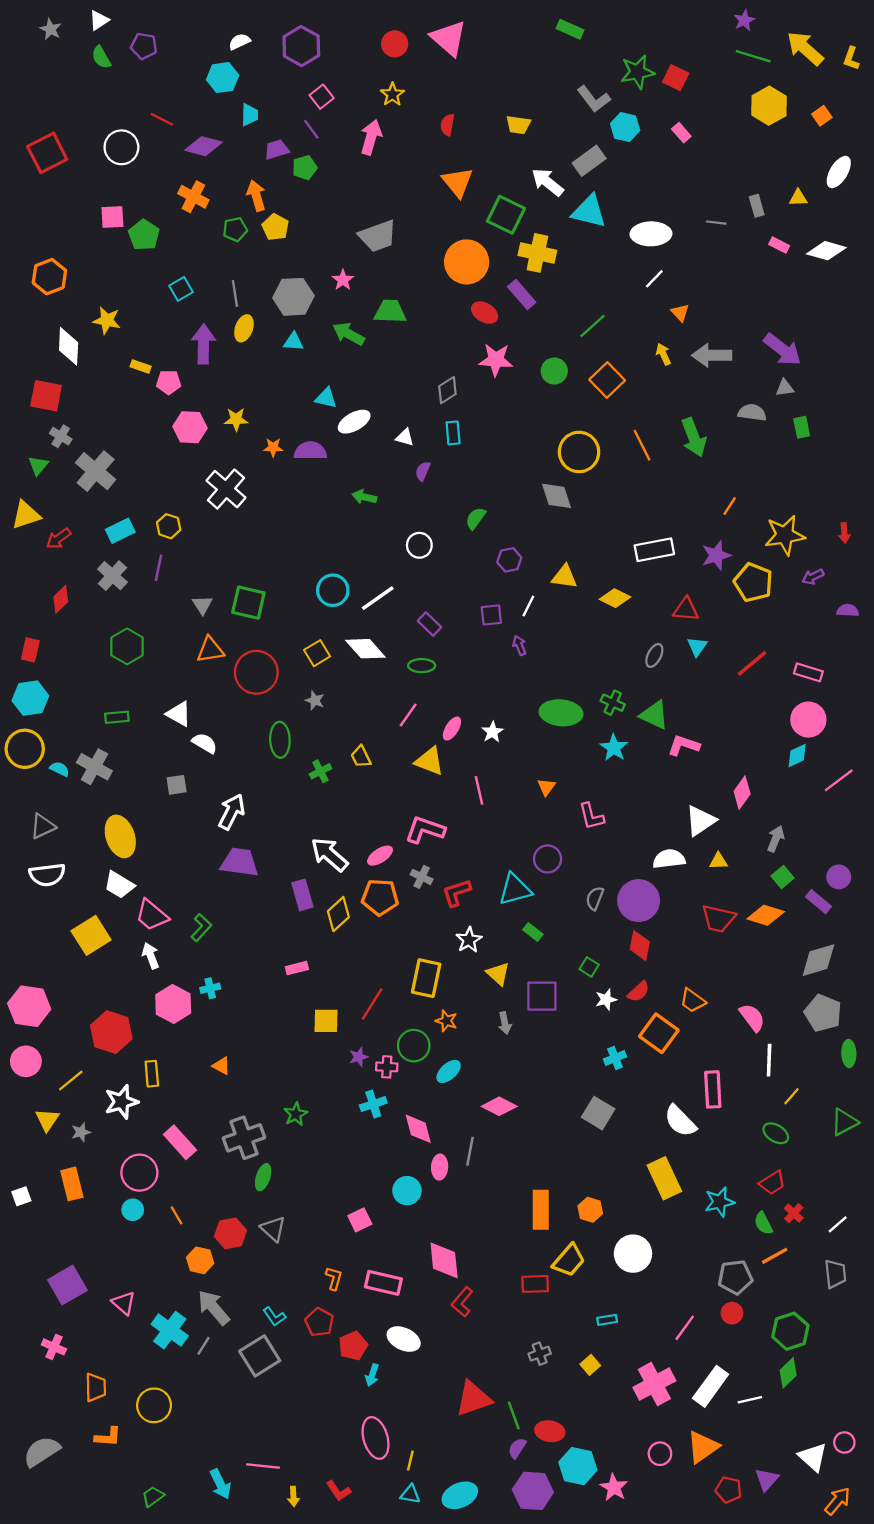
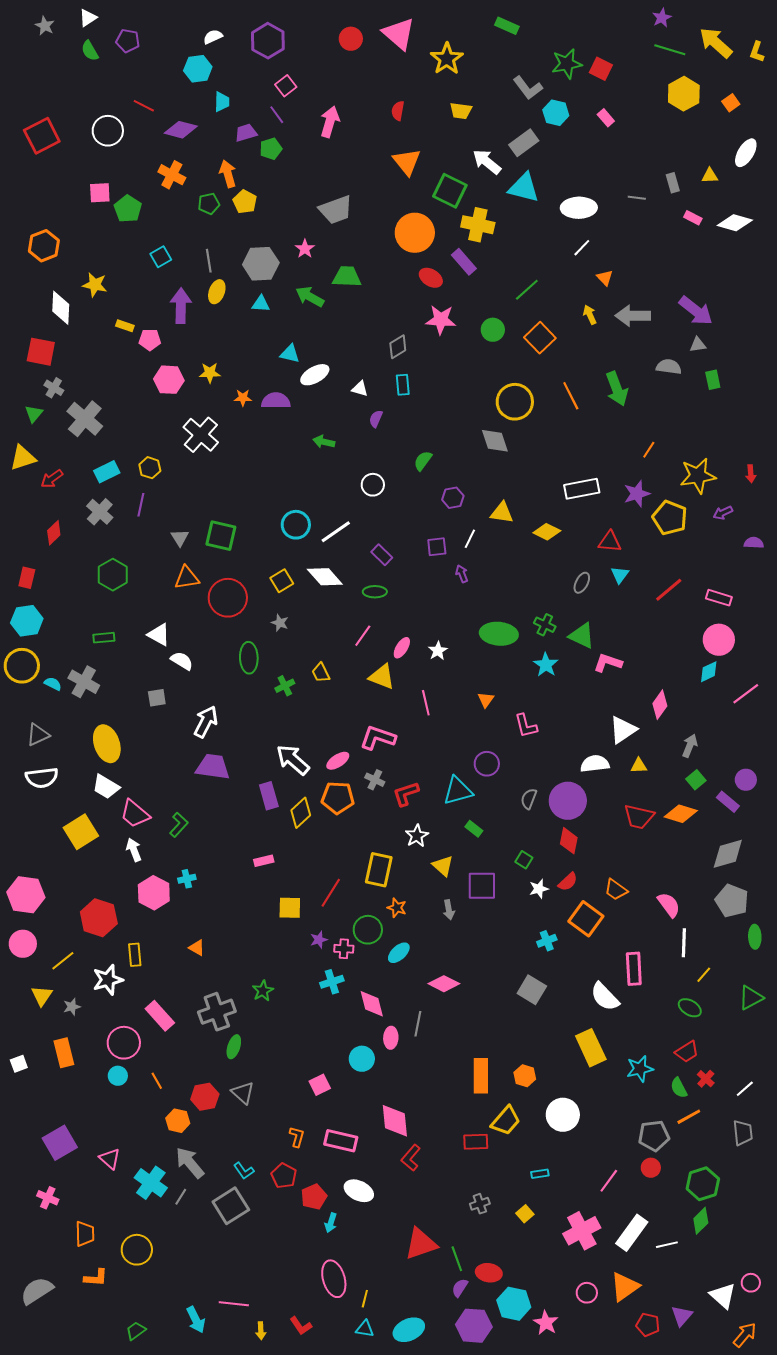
yellow star: (392, 94) -> (447, 59), moved, size x1.5

